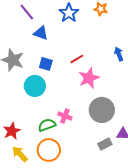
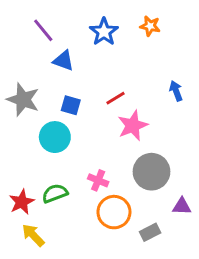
green semicircle: (47, 125) -> (55, 193), moved
gray rectangle: (105, 144) -> (150, 232), moved
orange circle: (49, 150) -> (114, 212), moved

